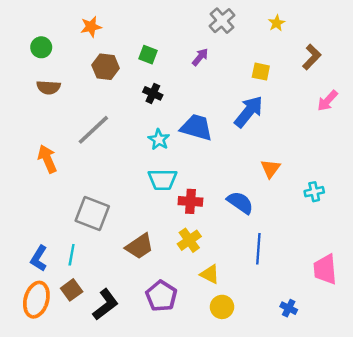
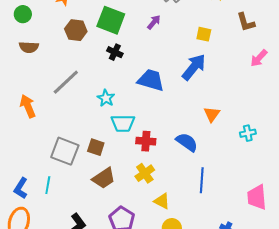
green square: (148, 55) -> (111, 20), size x1.8
brown L-shape: (312, 57) -> (246, 22), turned 120
cyan star: (159, 140) -> (106, 98), moved
brown square: (72, 290) -> (96, 147), moved, turned -36

